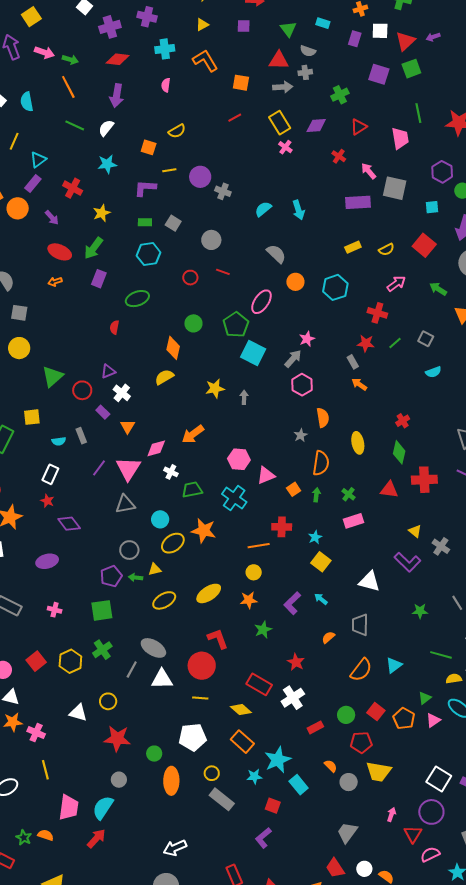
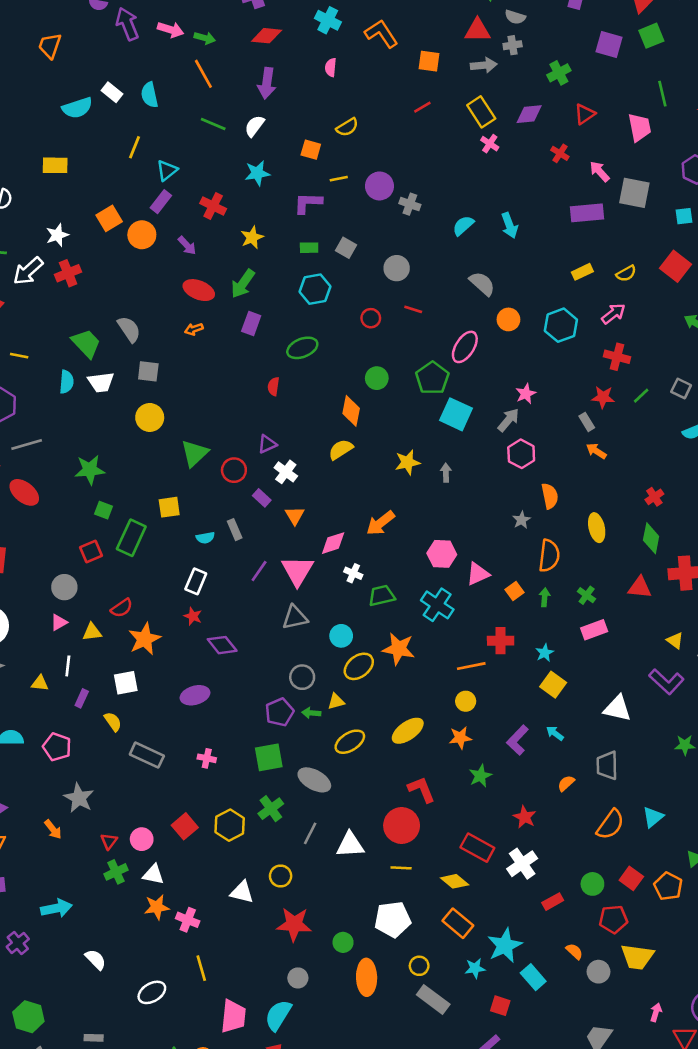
cyan cross: (165, 49) -> (328, 20), turned 36
pink arrow: (396, 284) -> (613, 314), moved
gray ellipse: (153, 648) -> (314, 780), moved

